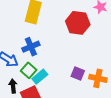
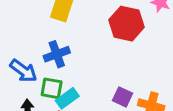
green square: (29, 70) -> (52, 88), turned -35

